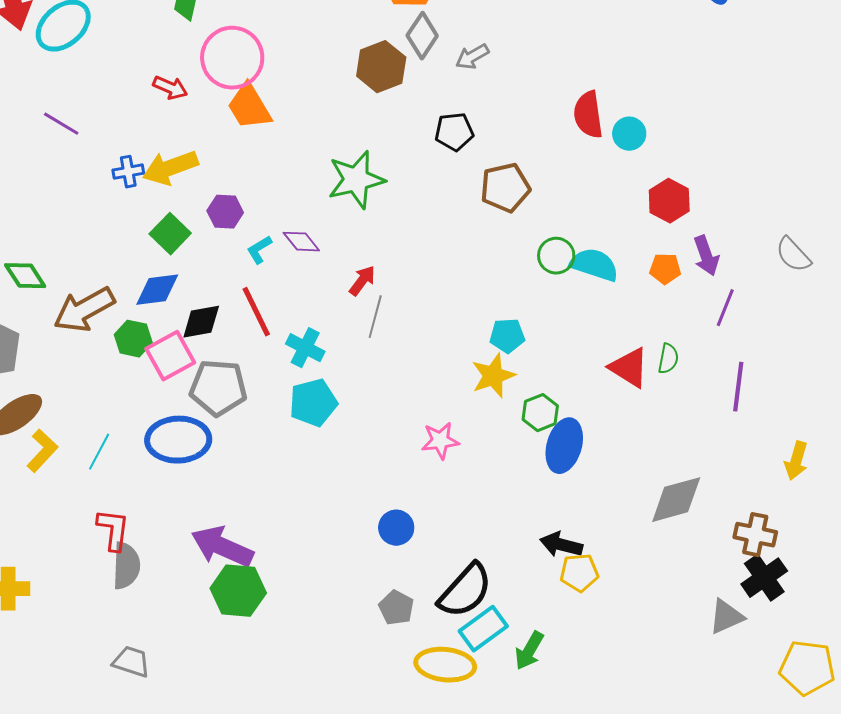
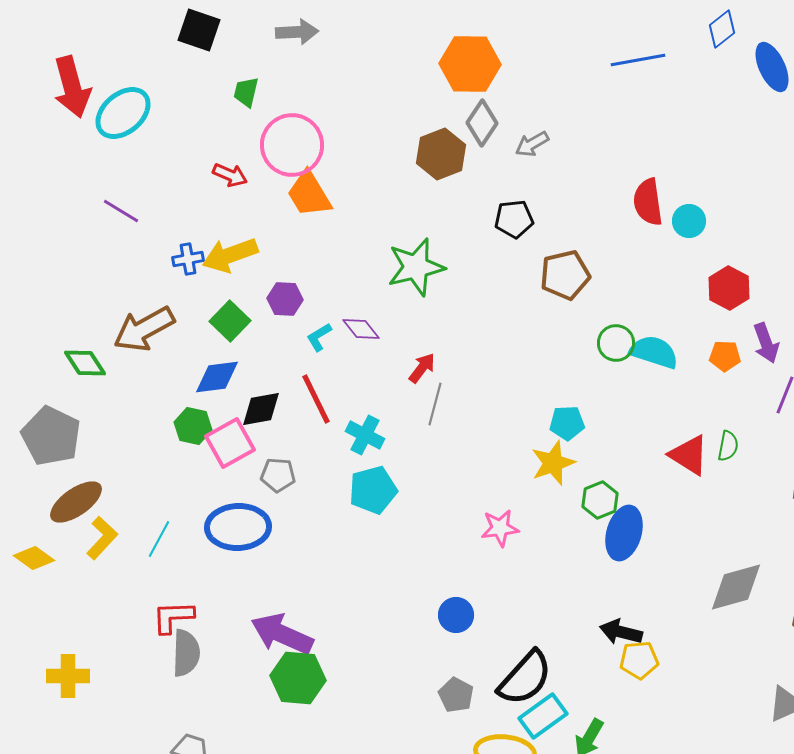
brown arrow: (84, 310) -> (144, 329), moved
gray pentagon: (218, 388) -> (278, 475), size x0.6
red L-shape: (113, 530) -> (173, 617), turned -99

